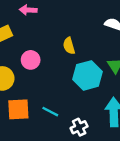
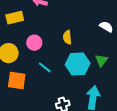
cyan line: (50, 112) -> (45, 67), moved

